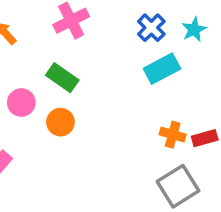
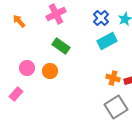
green rectangle: (62, 78) -> (61, 46), moved
pink circle: (21, 103) -> (27, 68), moved

